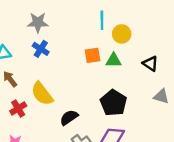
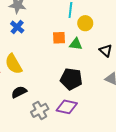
black pentagon: (113, 103) -> (71, 79), turned -30
black semicircle: (69, 117) -> (19, 92), moved

